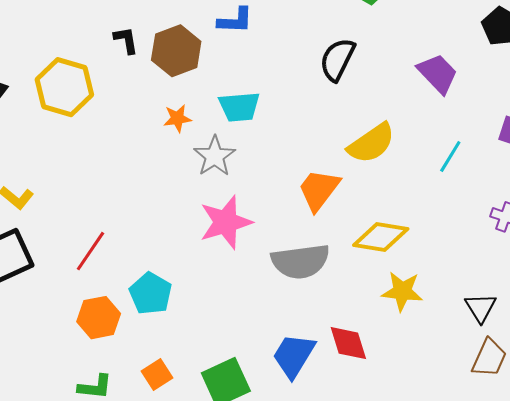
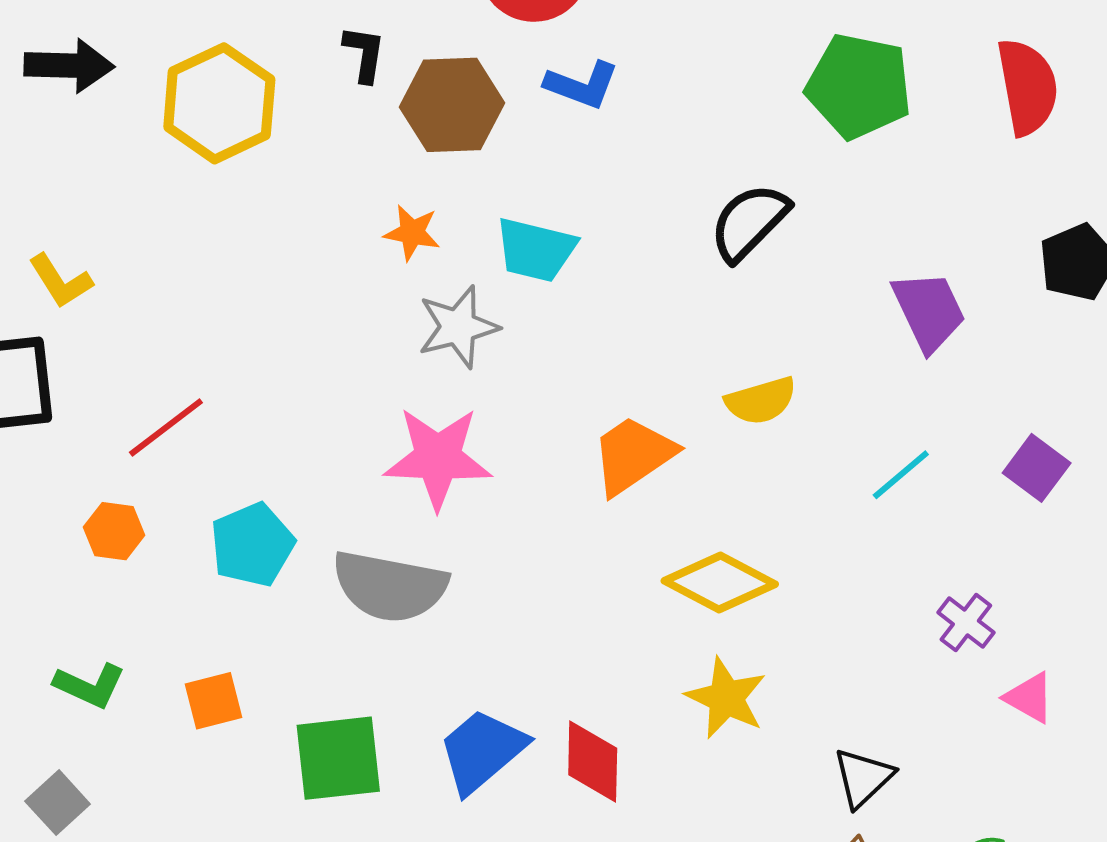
yellow semicircle: (371, 143) -> (761, 401), size x0.7
gray semicircle: (300, 261) -> (390, 586), moved
orange hexagon: (99, 318) -> (114, 531), moved, size x0.7

